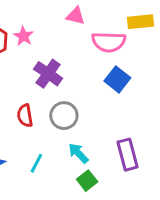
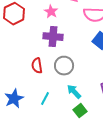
pink star: (23, 36) -> (51, 12), moved
purple cross: (48, 74) -> (53, 37), turned -30

